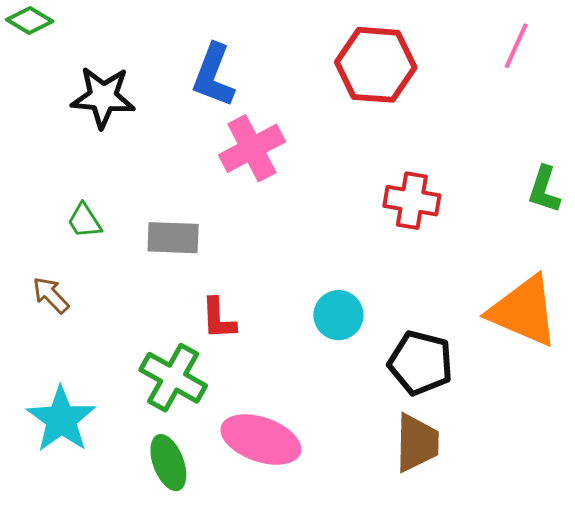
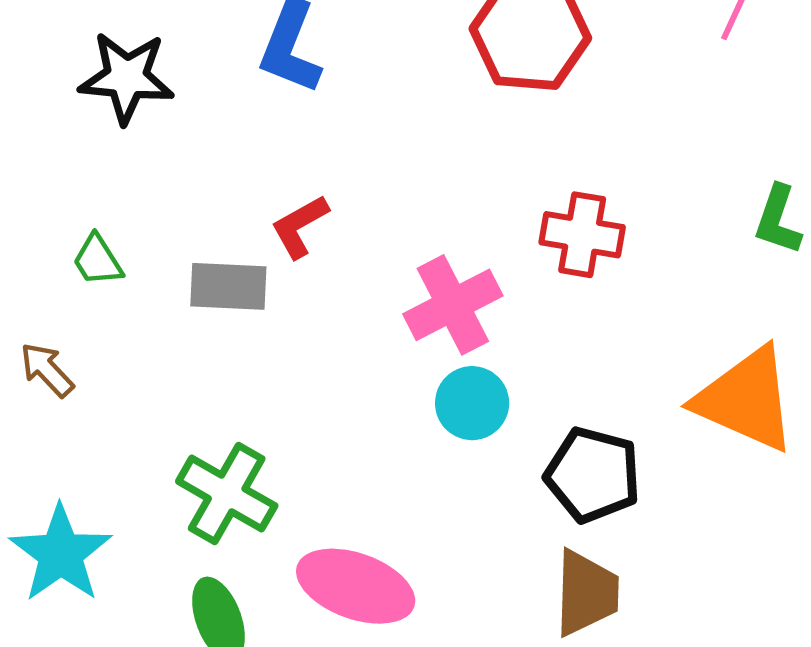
pink cross: (252, 148) -> (453, 305), moved
red L-shape: (218, 319) -> (300, 226), moved, turned 63

